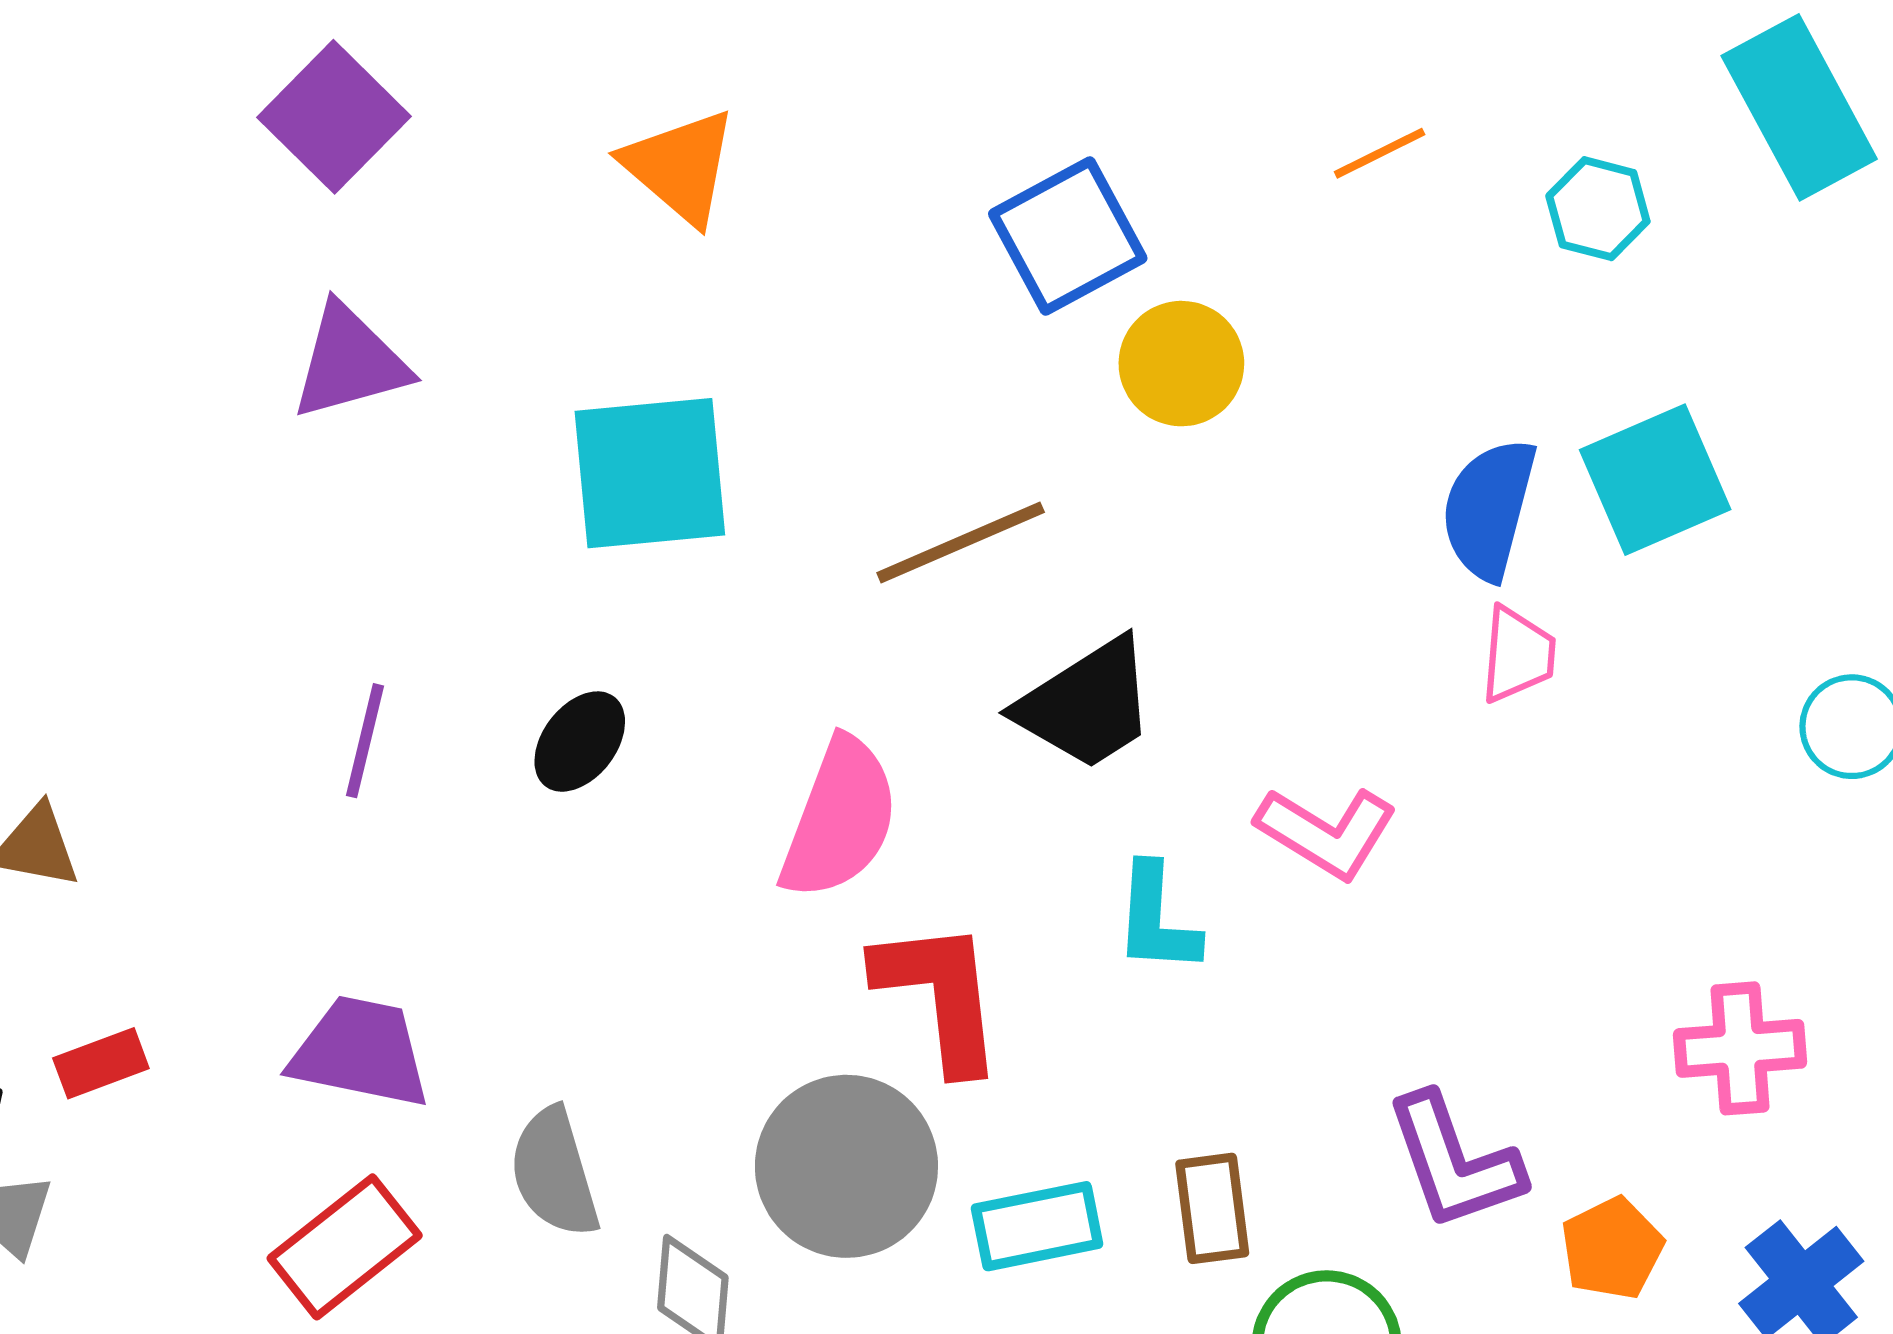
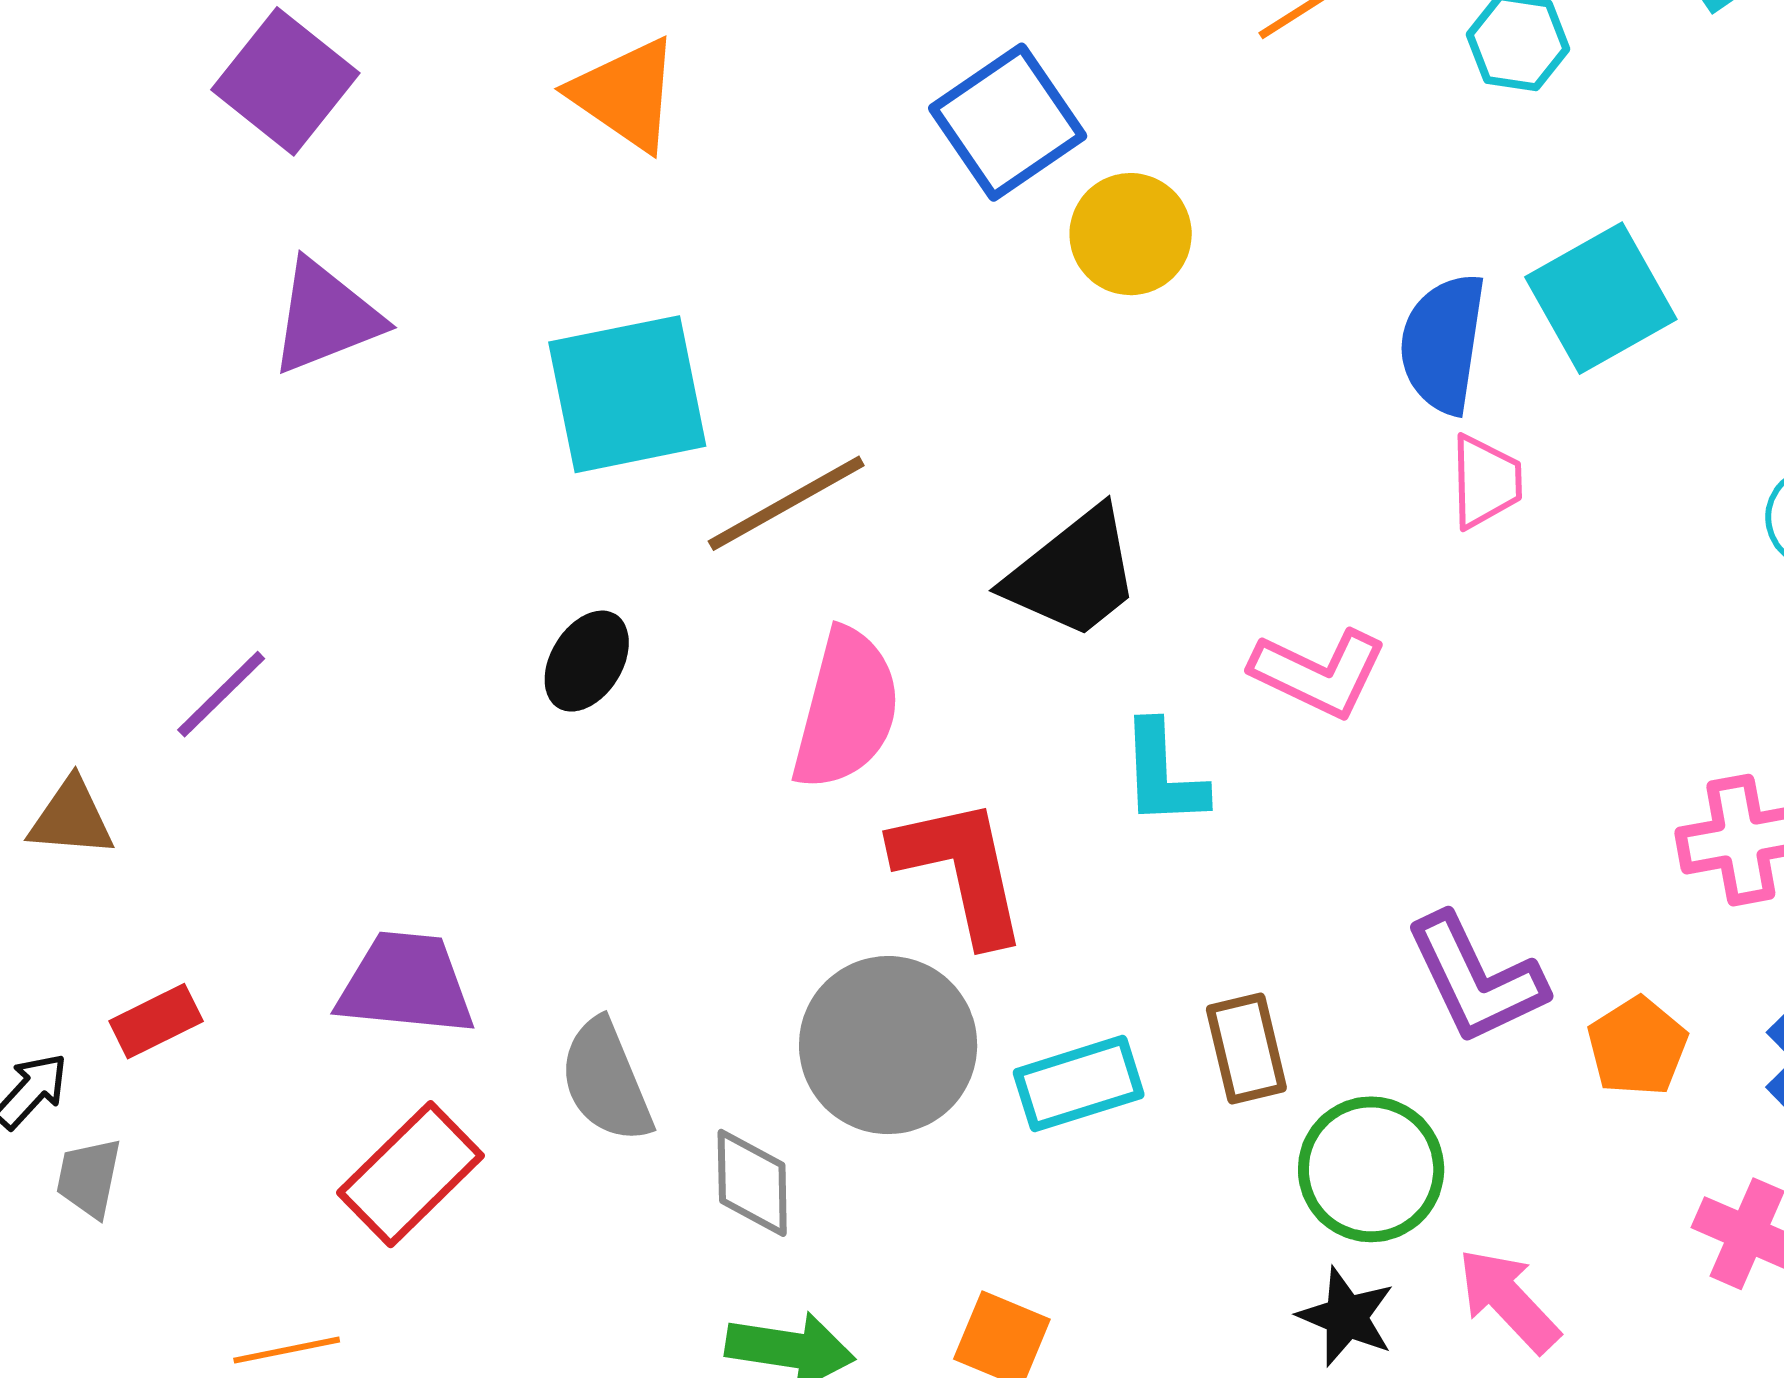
brown line: (961, 542) -> (786, 503), moved
purple line: (365, 741) -> (221, 694), moved, turned 38

